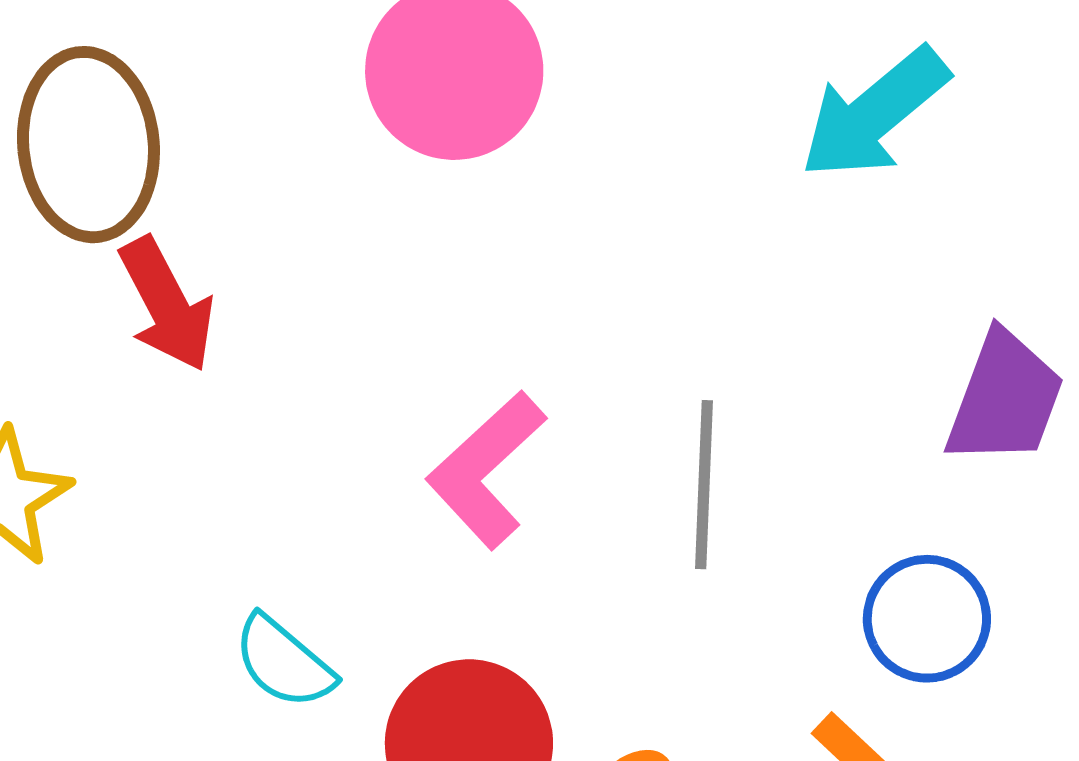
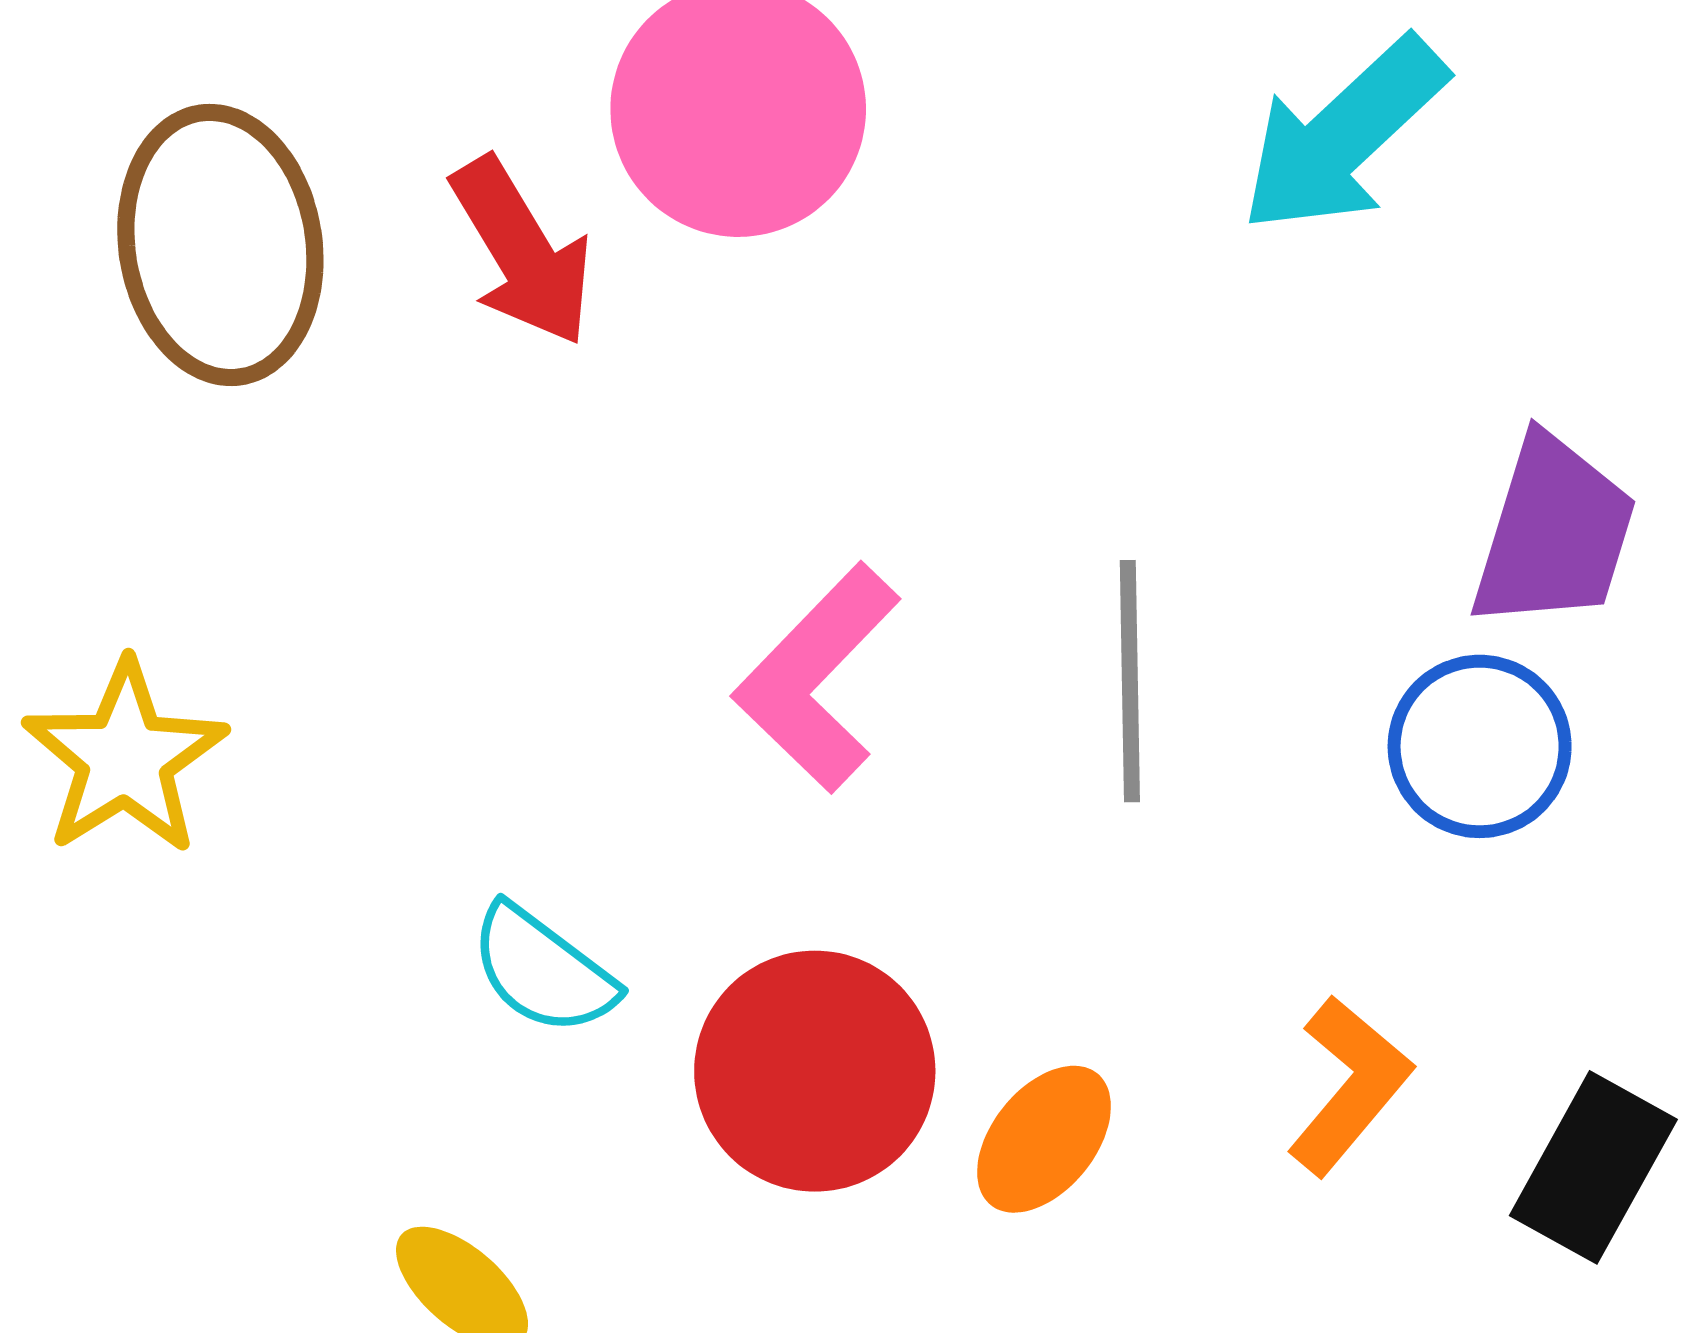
red arrow: (167, 304) -> (522, 252), moved
blue circle: (927, 619) -> (1480, 746), moved

